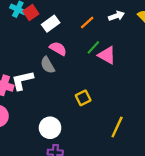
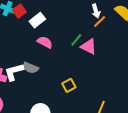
white arrow: (117, 16) -> (96, 11), turned 96
orange line: (87, 23) -> (100, 22), moved
gray semicircle: (48, 65) -> (31, 68), moved, turned -35

